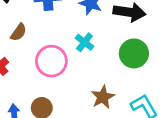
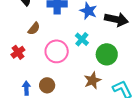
green circle: (134, 53) -> (107, 54), moved

